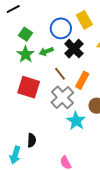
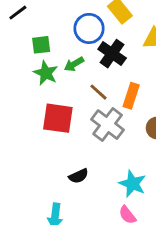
green square: (26, 34) -> (41, 45), turned -32
cyan star: (76, 121) -> (133, 184), moved
black semicircle: (32, 140) -> (79, 176), moved, turned 72

